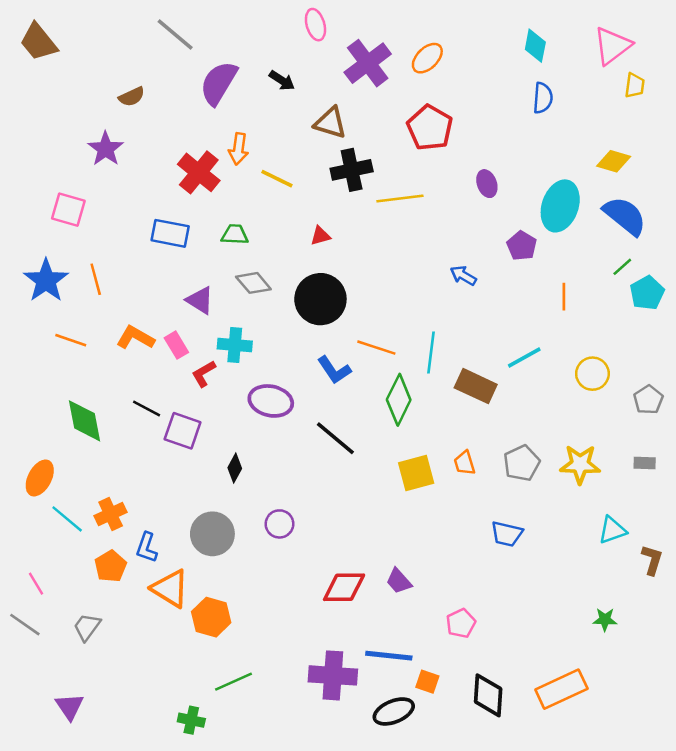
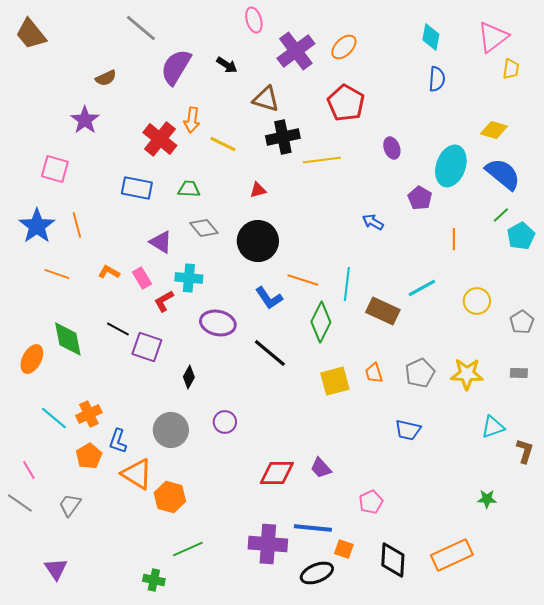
orange L-shape: (135, 338) -> (109, 272), size x0.7
orange ellipse: (40, 478) -> (32, 359), moved

